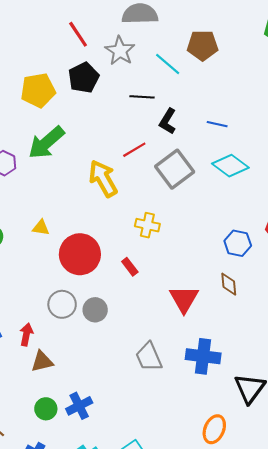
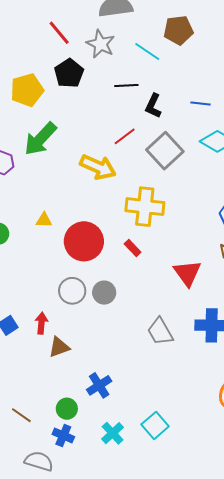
yellow arrow: (103, 179) -> (98, 167), turned 150
yellow cross: (147, 225) -> (145, 207), size x1.6
green circle: (46, 409) -> (67, 409), moved

